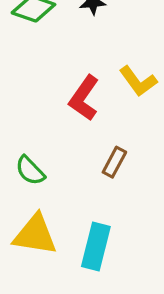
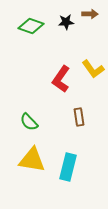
brown rectangle: (114, 162) -> (79, 117), turned -36

